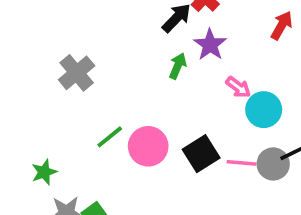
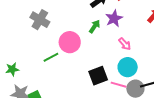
gray cross: (77, 73) -> (40, 20), turned -30
cyan circle: (264, 110) -> (128, 67), moved
pink circle: (148, 146) -> (70, 42), moved

